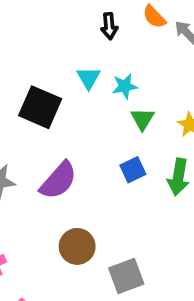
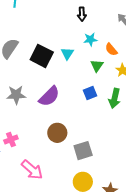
orange semicircle: (154, 17) -> (111, 49), moved
cyan triangle: (89, 78) -> (67, 53), moved
cyan star: (125, 86) -> (90, 39), moved

